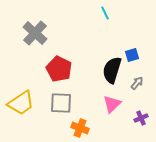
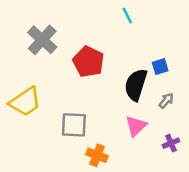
red pentagon: (59, 69) -> (88, 62), moved
yellow trapezoid: (21, 103) -> (25, 102), moved

